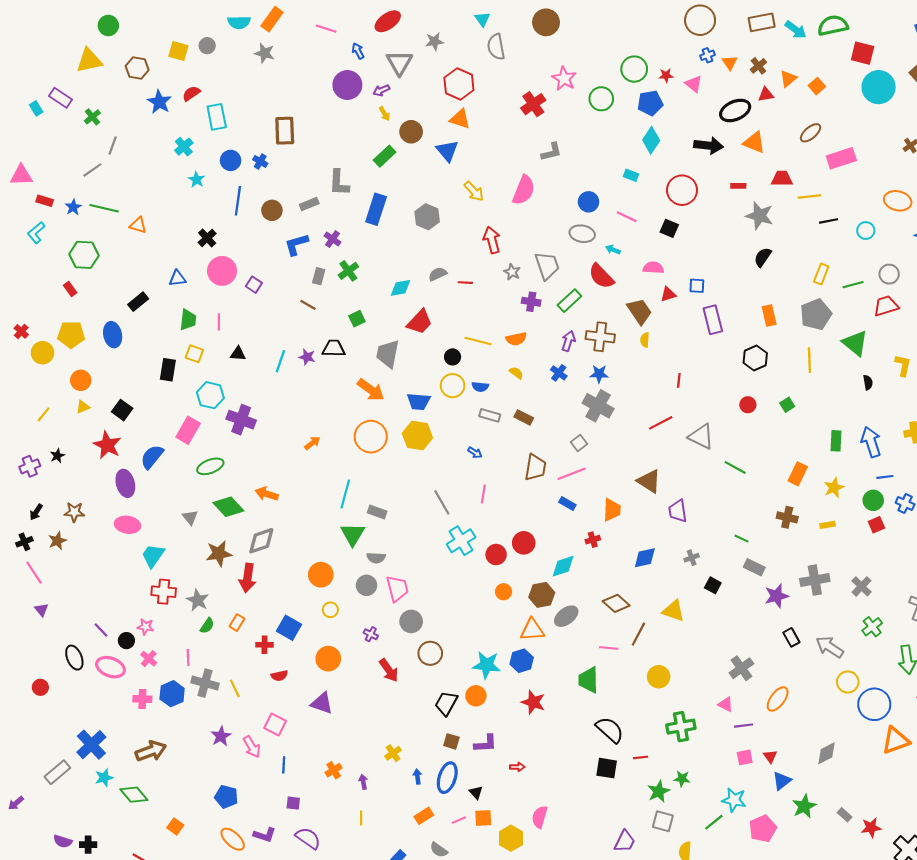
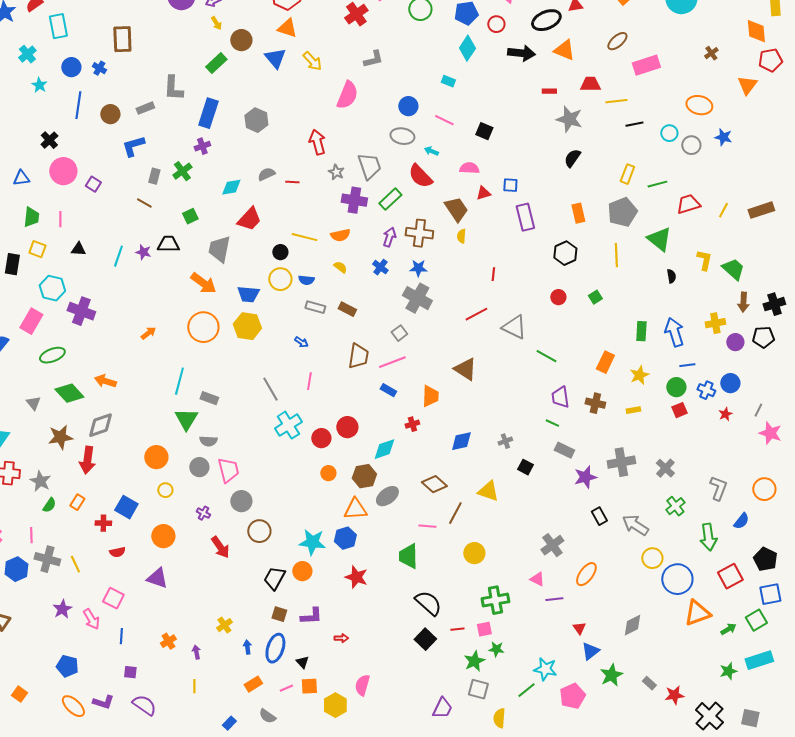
red circle: (682, 190) -> (496, 24), moved, size x0.6
yellow arrow: (474, 191) -> (312, 61), moved
purple cross: (333, 239) -> (202, 146), moved, turned 35
gray circle: (889, 274) -> (691, 145), moved
purple cross: (531, 302) -> (354, 200), size x1.4
purple trapezoid: (678, 511) -> (560, 397), moved
pink square: (745, 757) -> (484, 629), moved
black square: (607, 768) -> (425, 639), turned 35

